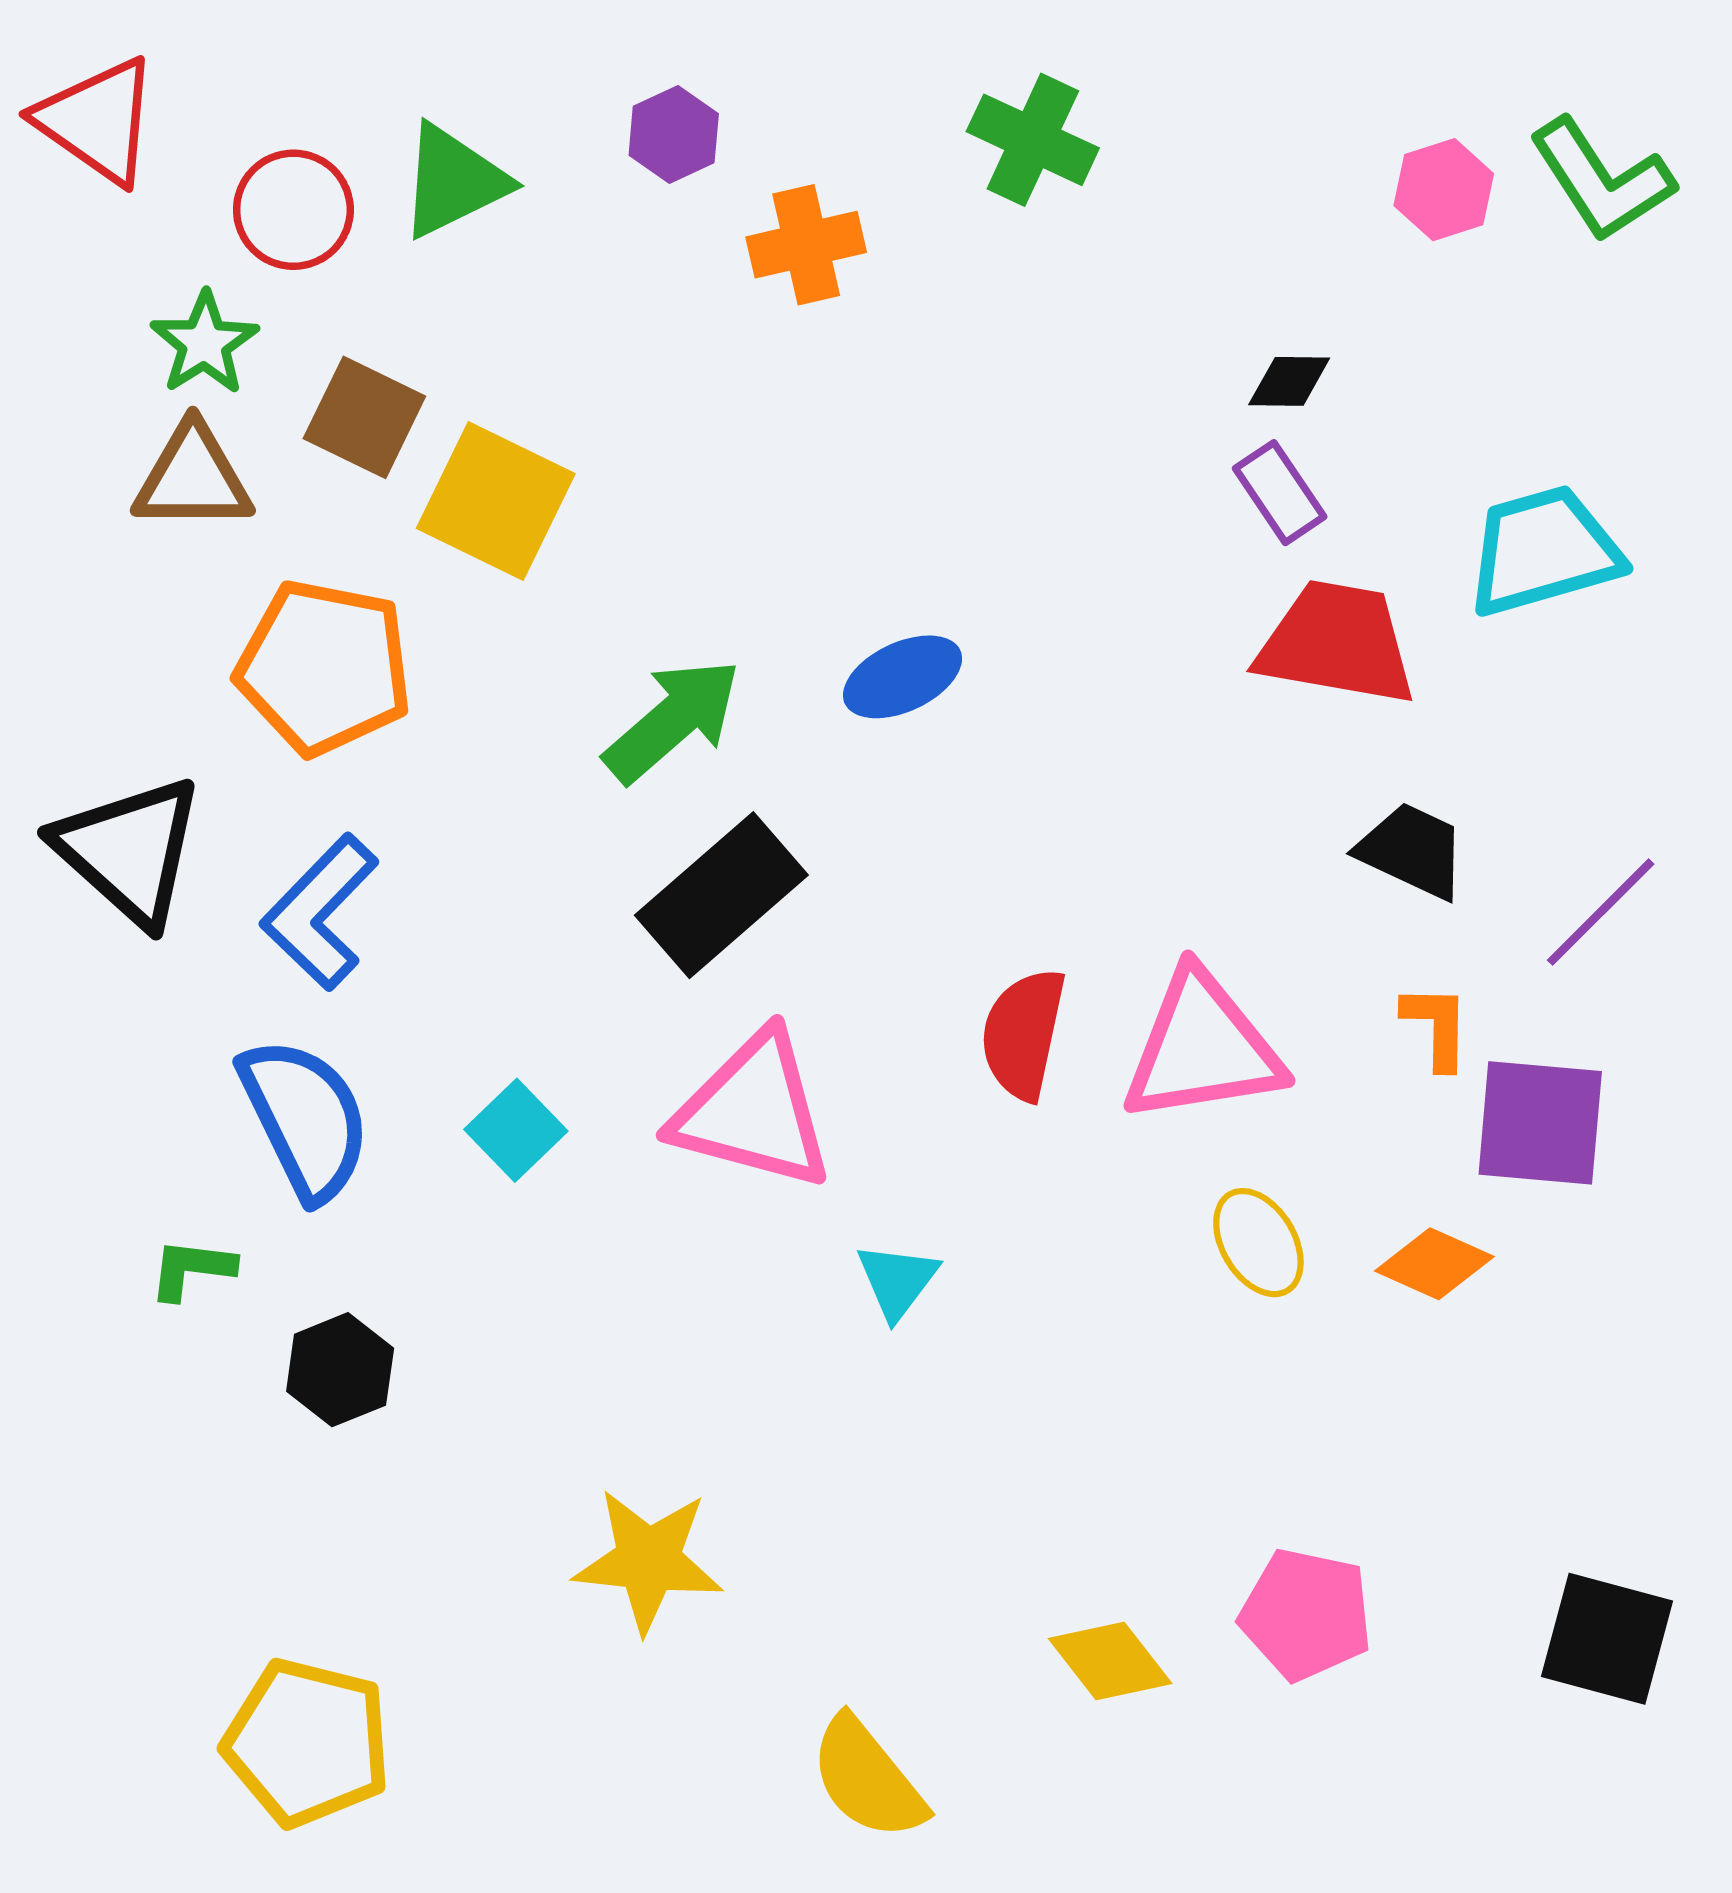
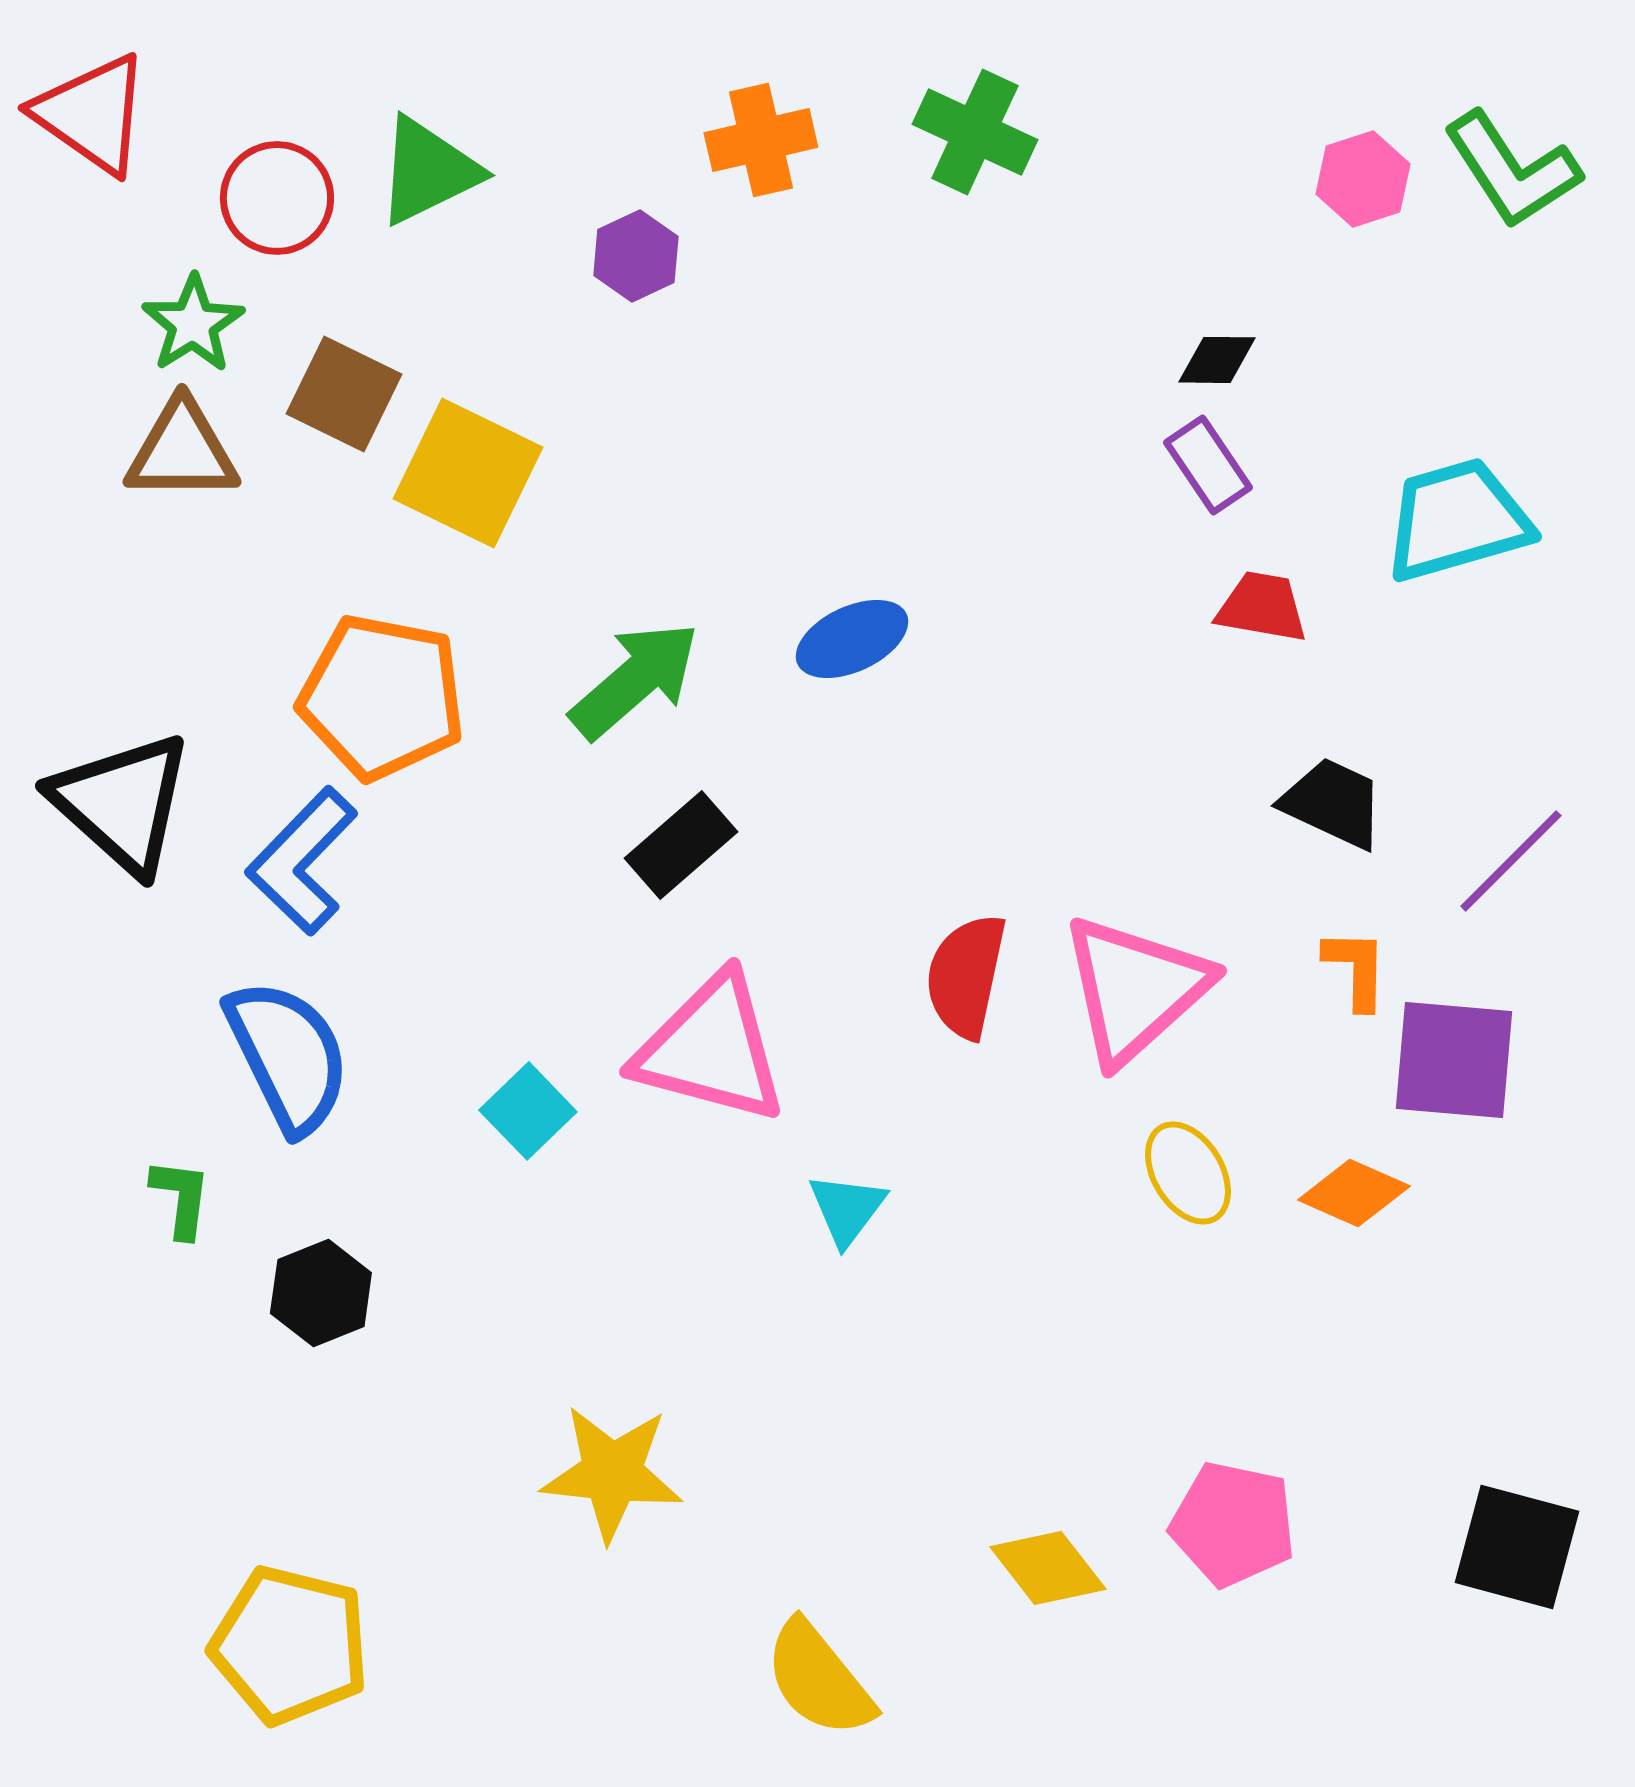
purple hexagon: (674, 135) -> (636, 256), moved
orange cross: (806, 245) -> (761, 140), moved
red trapezoid: (1337, 643) -> (1262, 607), size x0.6
orange pentagon: (324, 667) -> (382, 697), moved
black rectangle: (721, 895) -> (681, 845), size x0.7
pink triangle: (1202, 1048) -> (1135, 989), turned -33
cyan square: (516, 1130) -> (528, 1111), moved
green L-shape: (192, 1269) -> (181, 1198), turned 90

